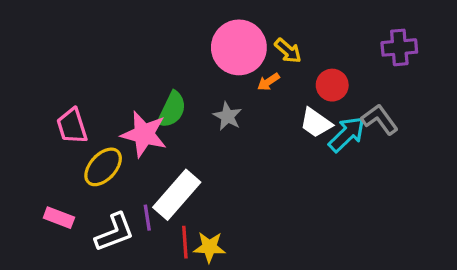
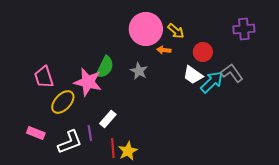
orange arrow: (268, 82) -> (164, 50), turned 40
white rectangle: (177, 195) -> (108, 119), size x0.6
yellow star: (209, 247) -> (128, 151), turned -30

